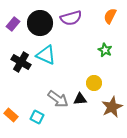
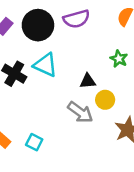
gray arrow: (58, 99) -> (80, 112), moved
black triangle: (80, 99) -> (88, 81), moved

